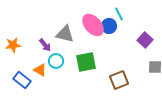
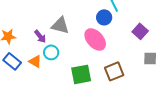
pink ellipse: (93, 25) -> (95, 39), moved
green square: (86, 62) -> (81, 74), moved
blue rectangle: (22, 80) -> (12, 61), moved

